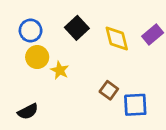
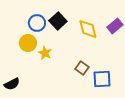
blue circle: (31, 31) -> (37, 23), moved
black semicircle: (28, 111) -> (12, 84), moved

